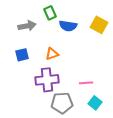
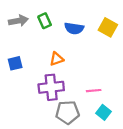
green rectangle: (50, 13) -> (45, 21), moved
gray arrow: (27, 26) -> (18, 21), moved
blue square: (22, 55) -> (15, 63), moved

